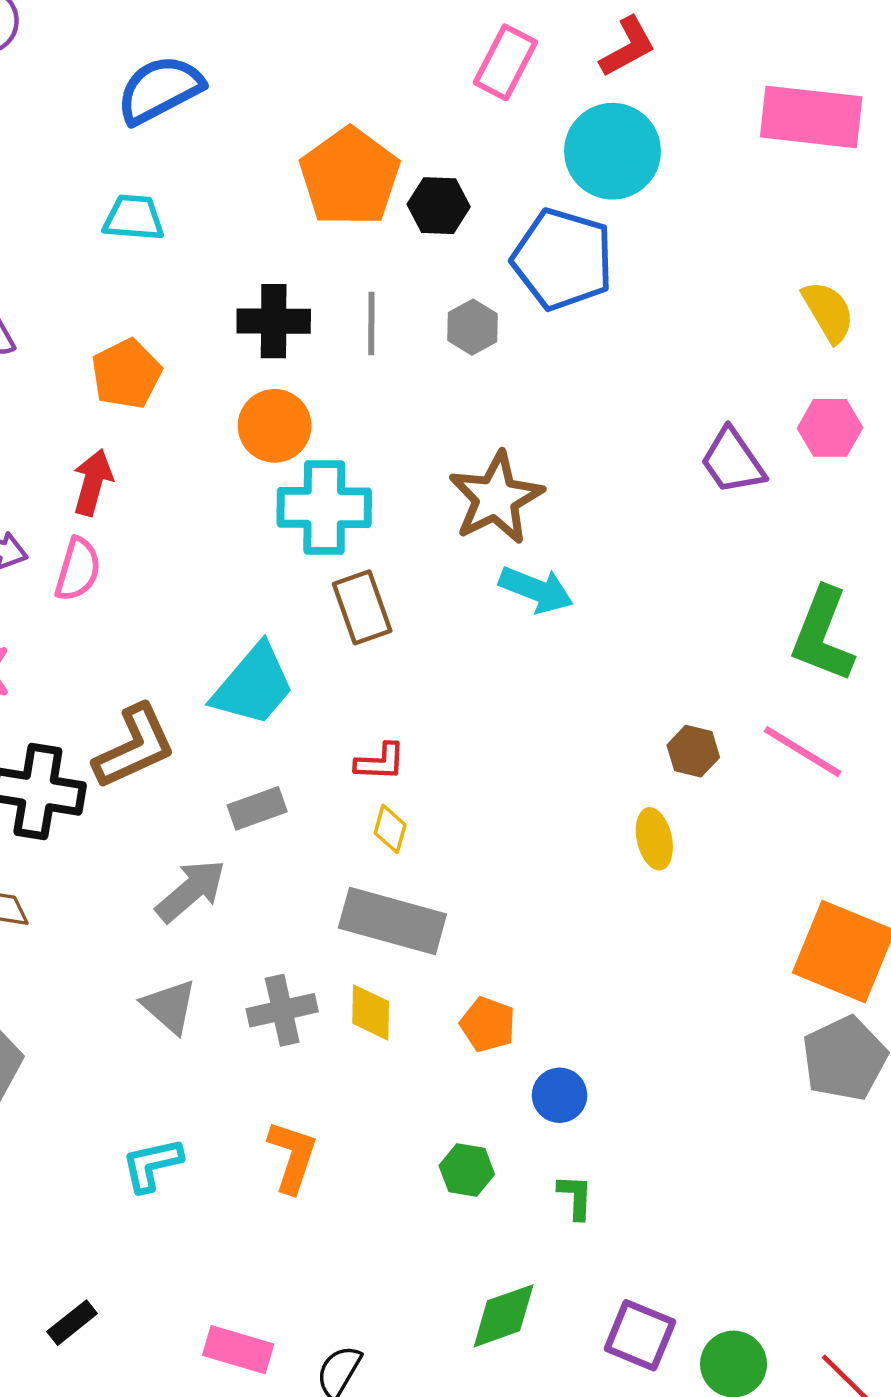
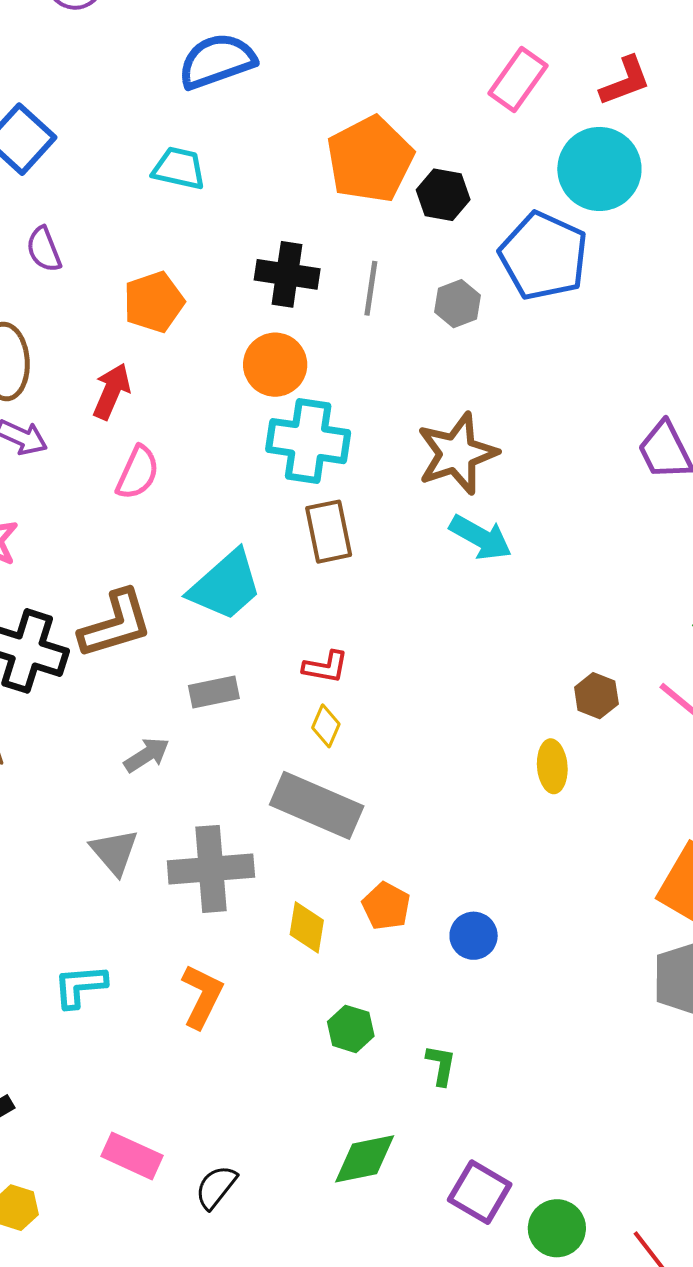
pink semicircle: (78, 569) -> (138, 473), moved
gray arrow: (191, 891) -> (147, 755), size x0.7
gray cross: (282, 1010) -> (211, 869), size x1.4
yellow diamond: (371, 1012) -> (307, 927), moved
blue circle: (560, 1095) -> (474, 936), moved

